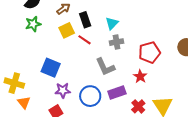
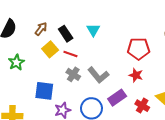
green star: (33, 24) -> (16, 62), moved
gray cross: (117, 42) -> (73, 74), moved, turned -32
red pentagon: (149, 52) -> (139, 49), turned 30

